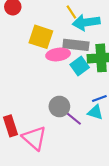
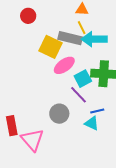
gray rectangle: (76, 45) -> (70, 38), moved
pink ellipse: (58, 54) -> (64, 65), turned -35
purple line: (72, 117) -> (79, 95), moved

